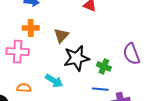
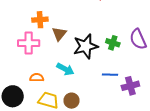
brown triangle: (61, 36) -> (59, 34), moved
green cross: (104, 66) -> (113, 43), moved

